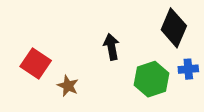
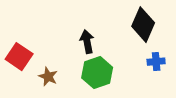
green hexagon: (152, 79) -> (97, 73), moved

